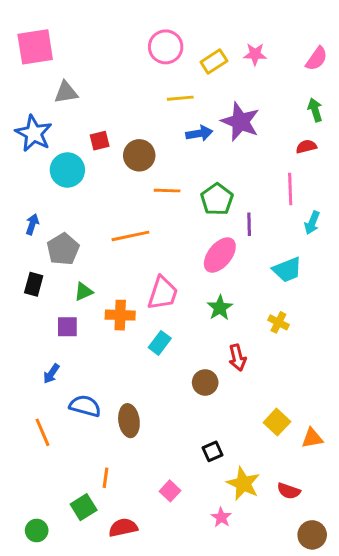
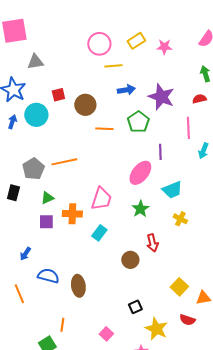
pink circle: (166, 47) -> (99, 44), moved
pink star: (255, 54) -> (164, 47), moved
purple star: (240, 122) -> (161, 97), moved
green pentagon: (217, 199) -> (138, 122), moved
blue arrow: (32, 224) -> (12, 122), moved
orange line: (130, 236) -> (64, 162), moved
cyan trapezoid: (287, 270) -> (172, 190), moved
purple square: (67, 327) -> (46, 222), moved
red semicircle: (289, 491) -> (187, 320), moved

